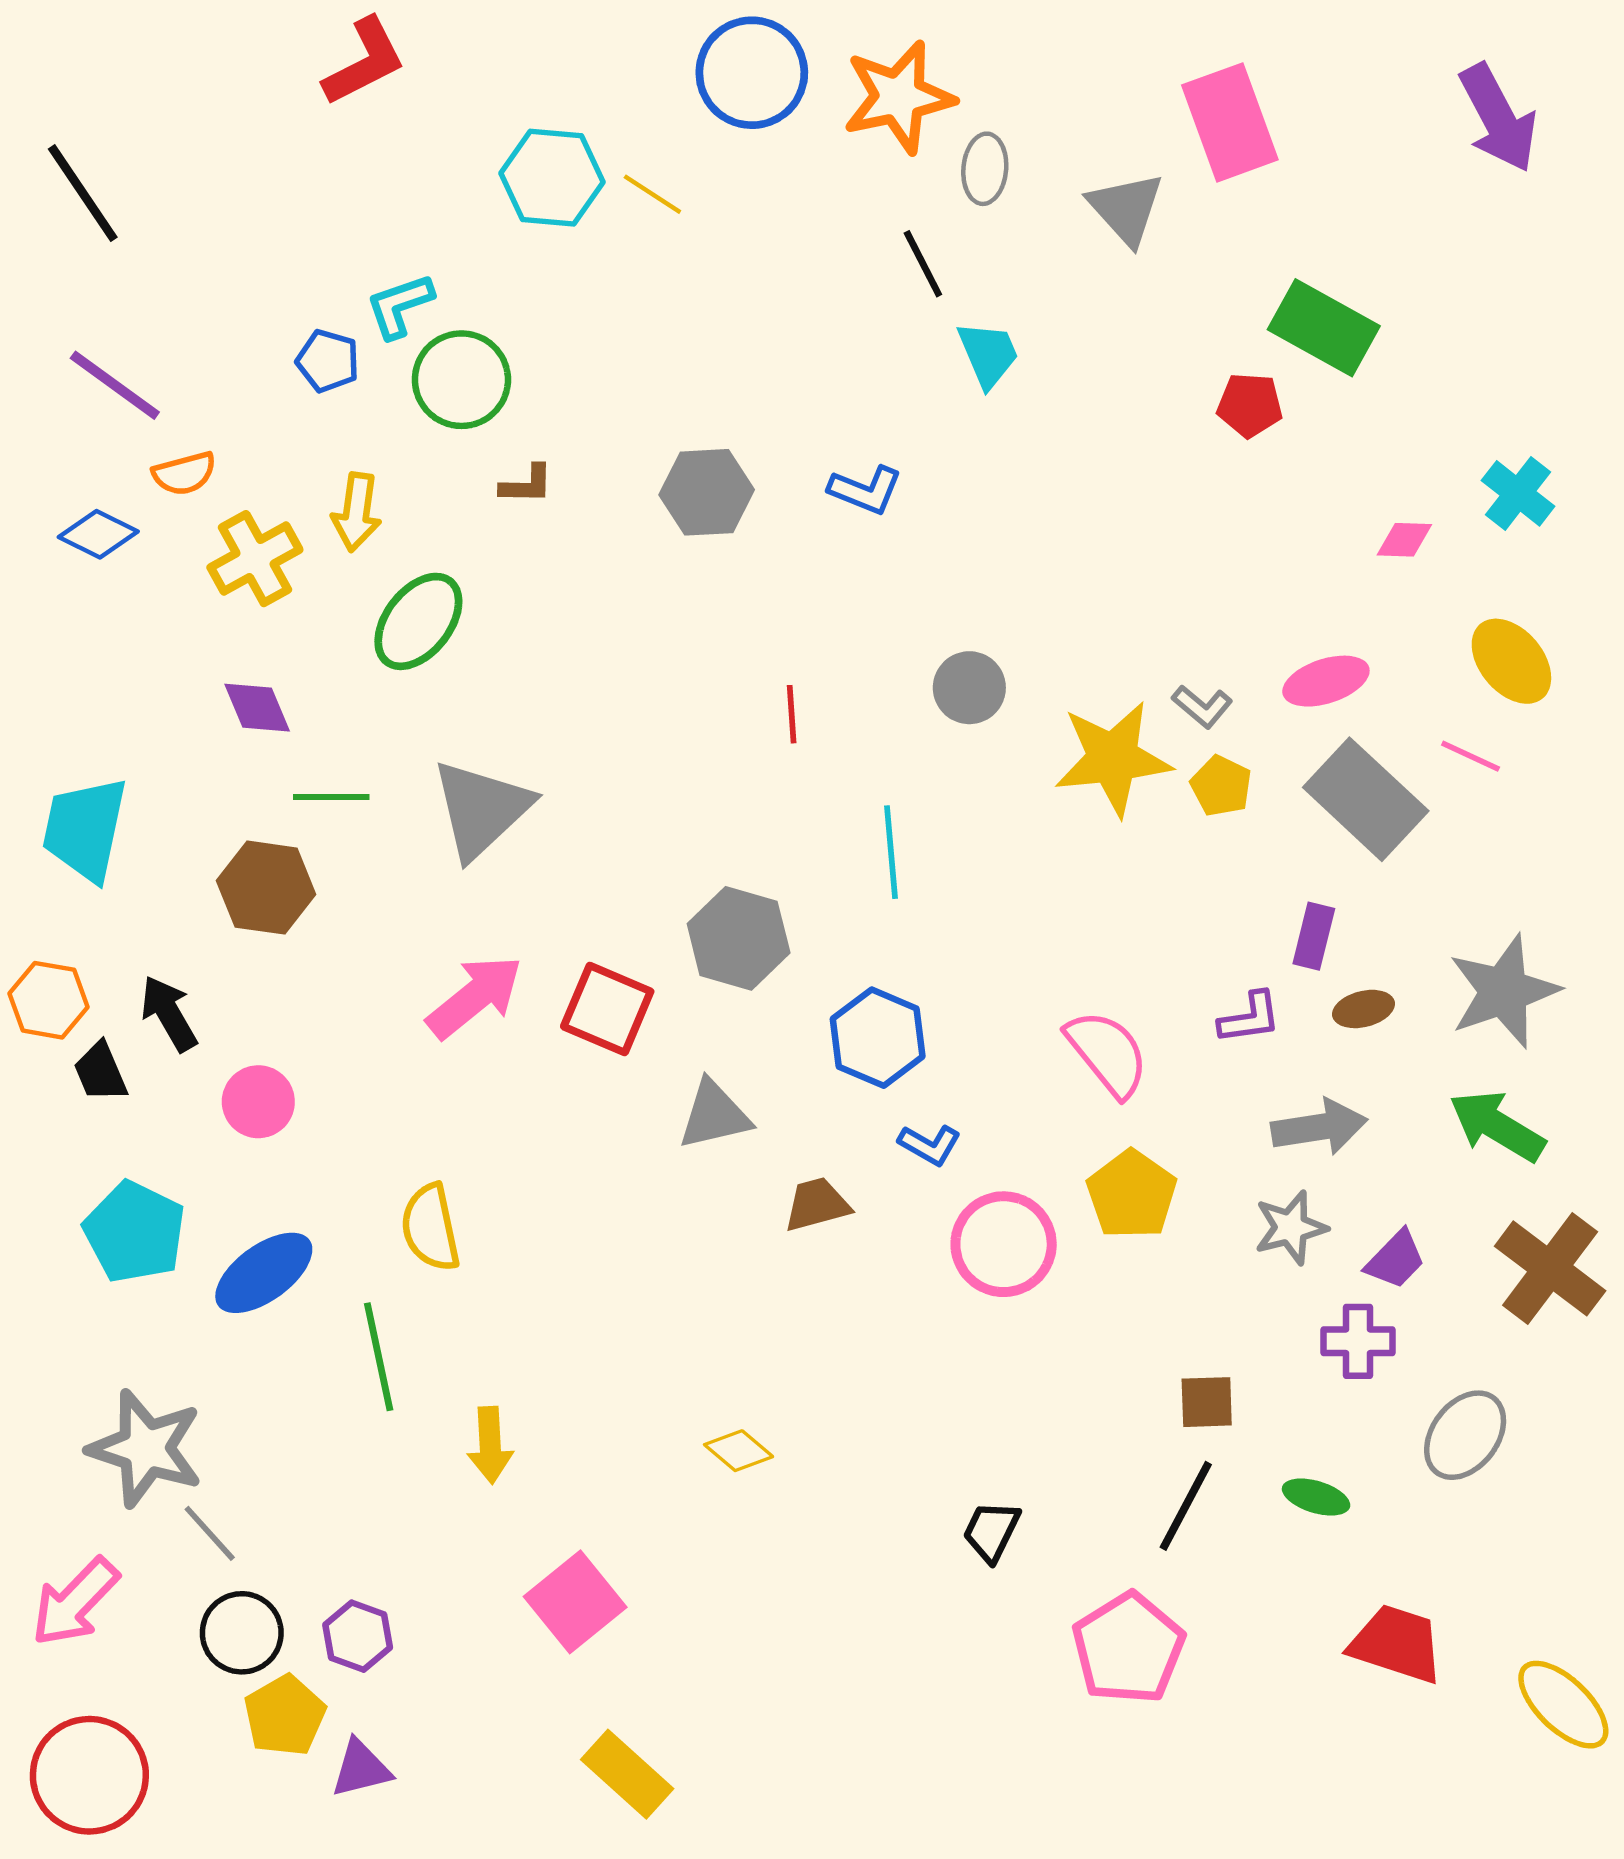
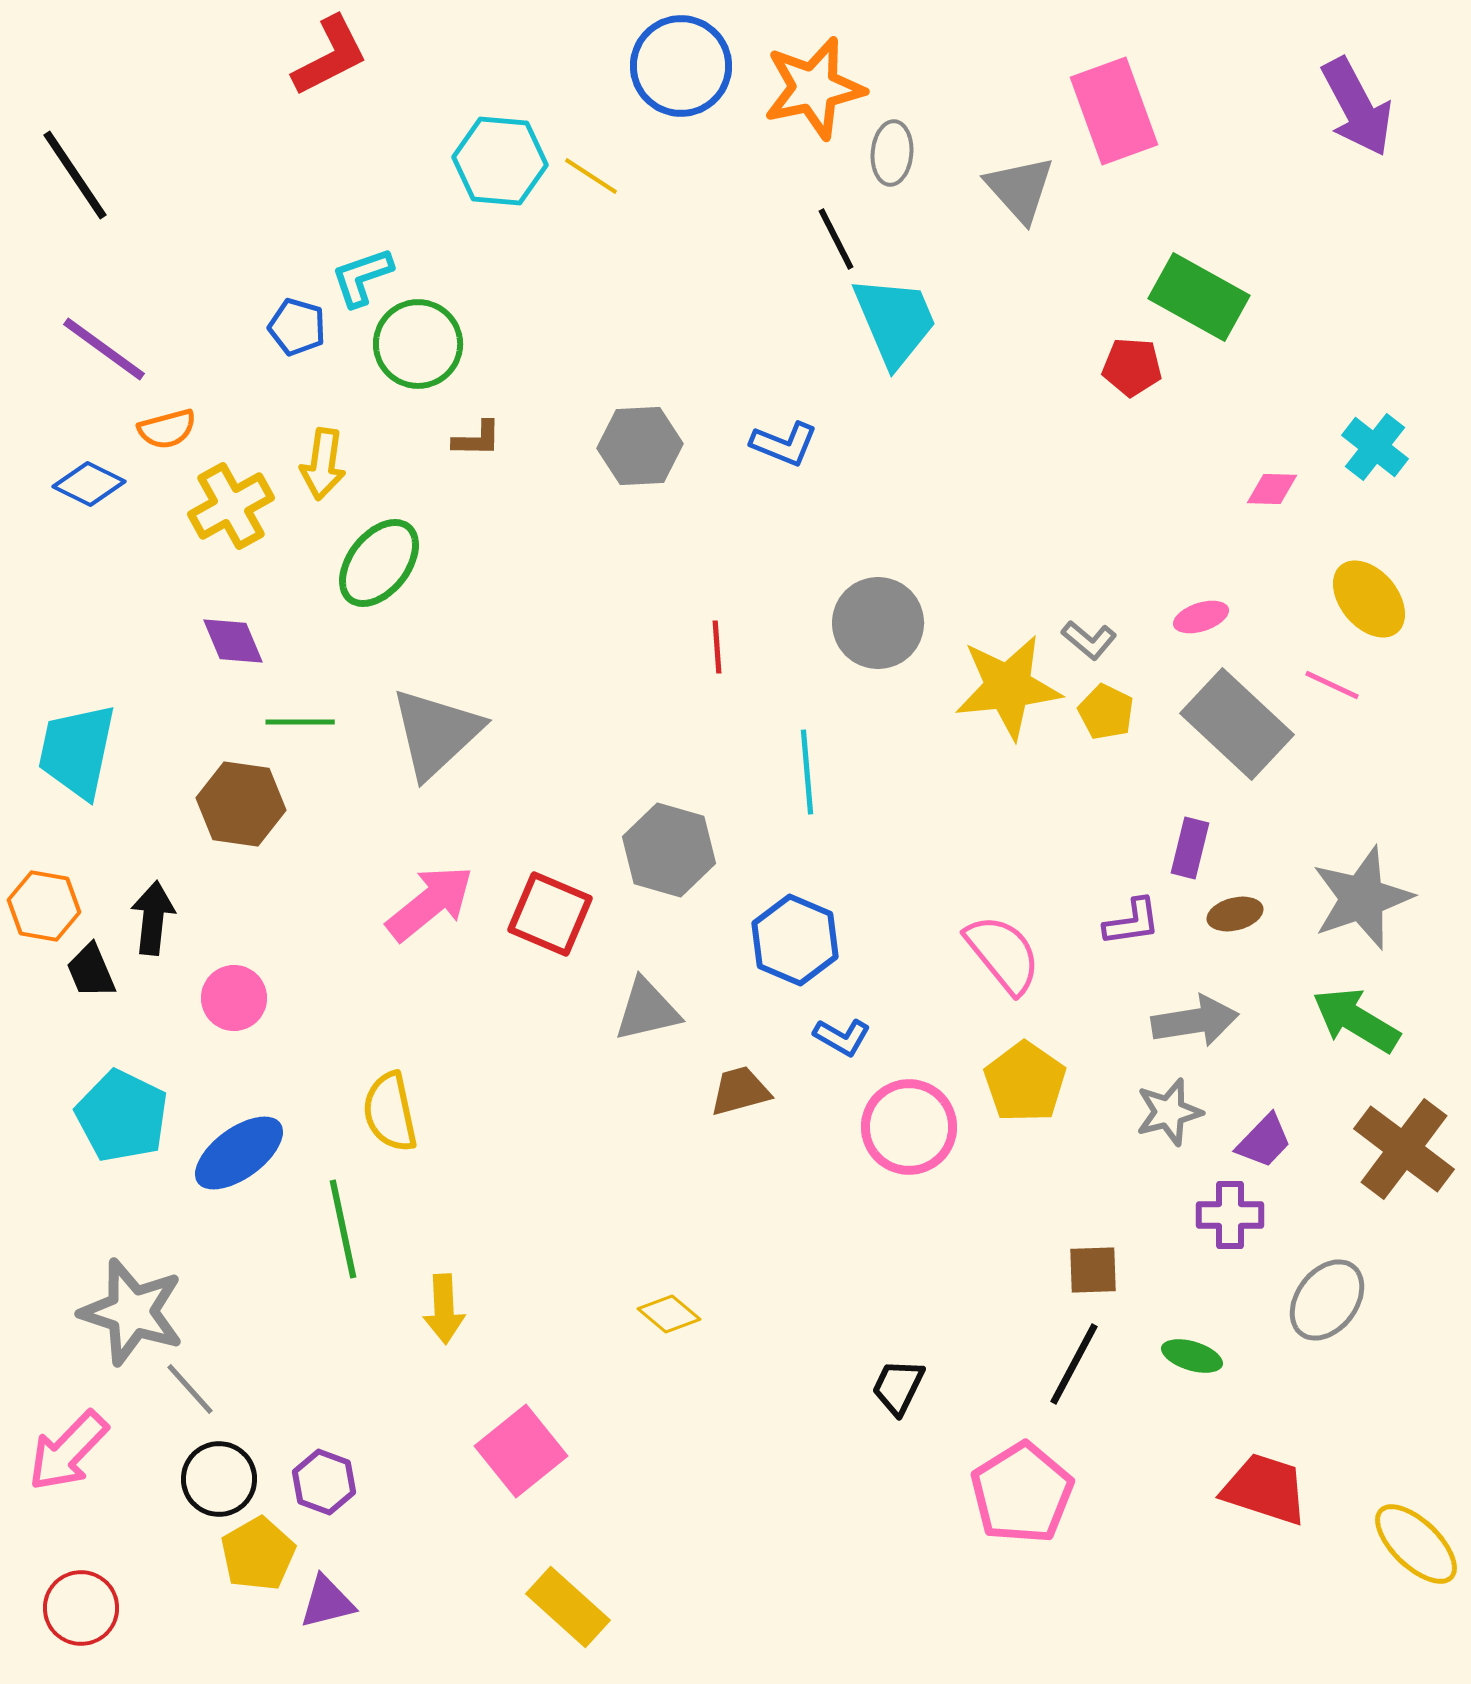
cyan trapezoid: (988, 354) -> (895, 321), size x1.5
pink ellipse: (1326, 681) -> (1201, 617), size x0.7
gray circle: (969, 688) -> (878, 623), size x1.4
black arrow: (169, 1013) -> (153, 918), turned 36
red circle: (89, 1775) -> (81, 1608), size x0.7

